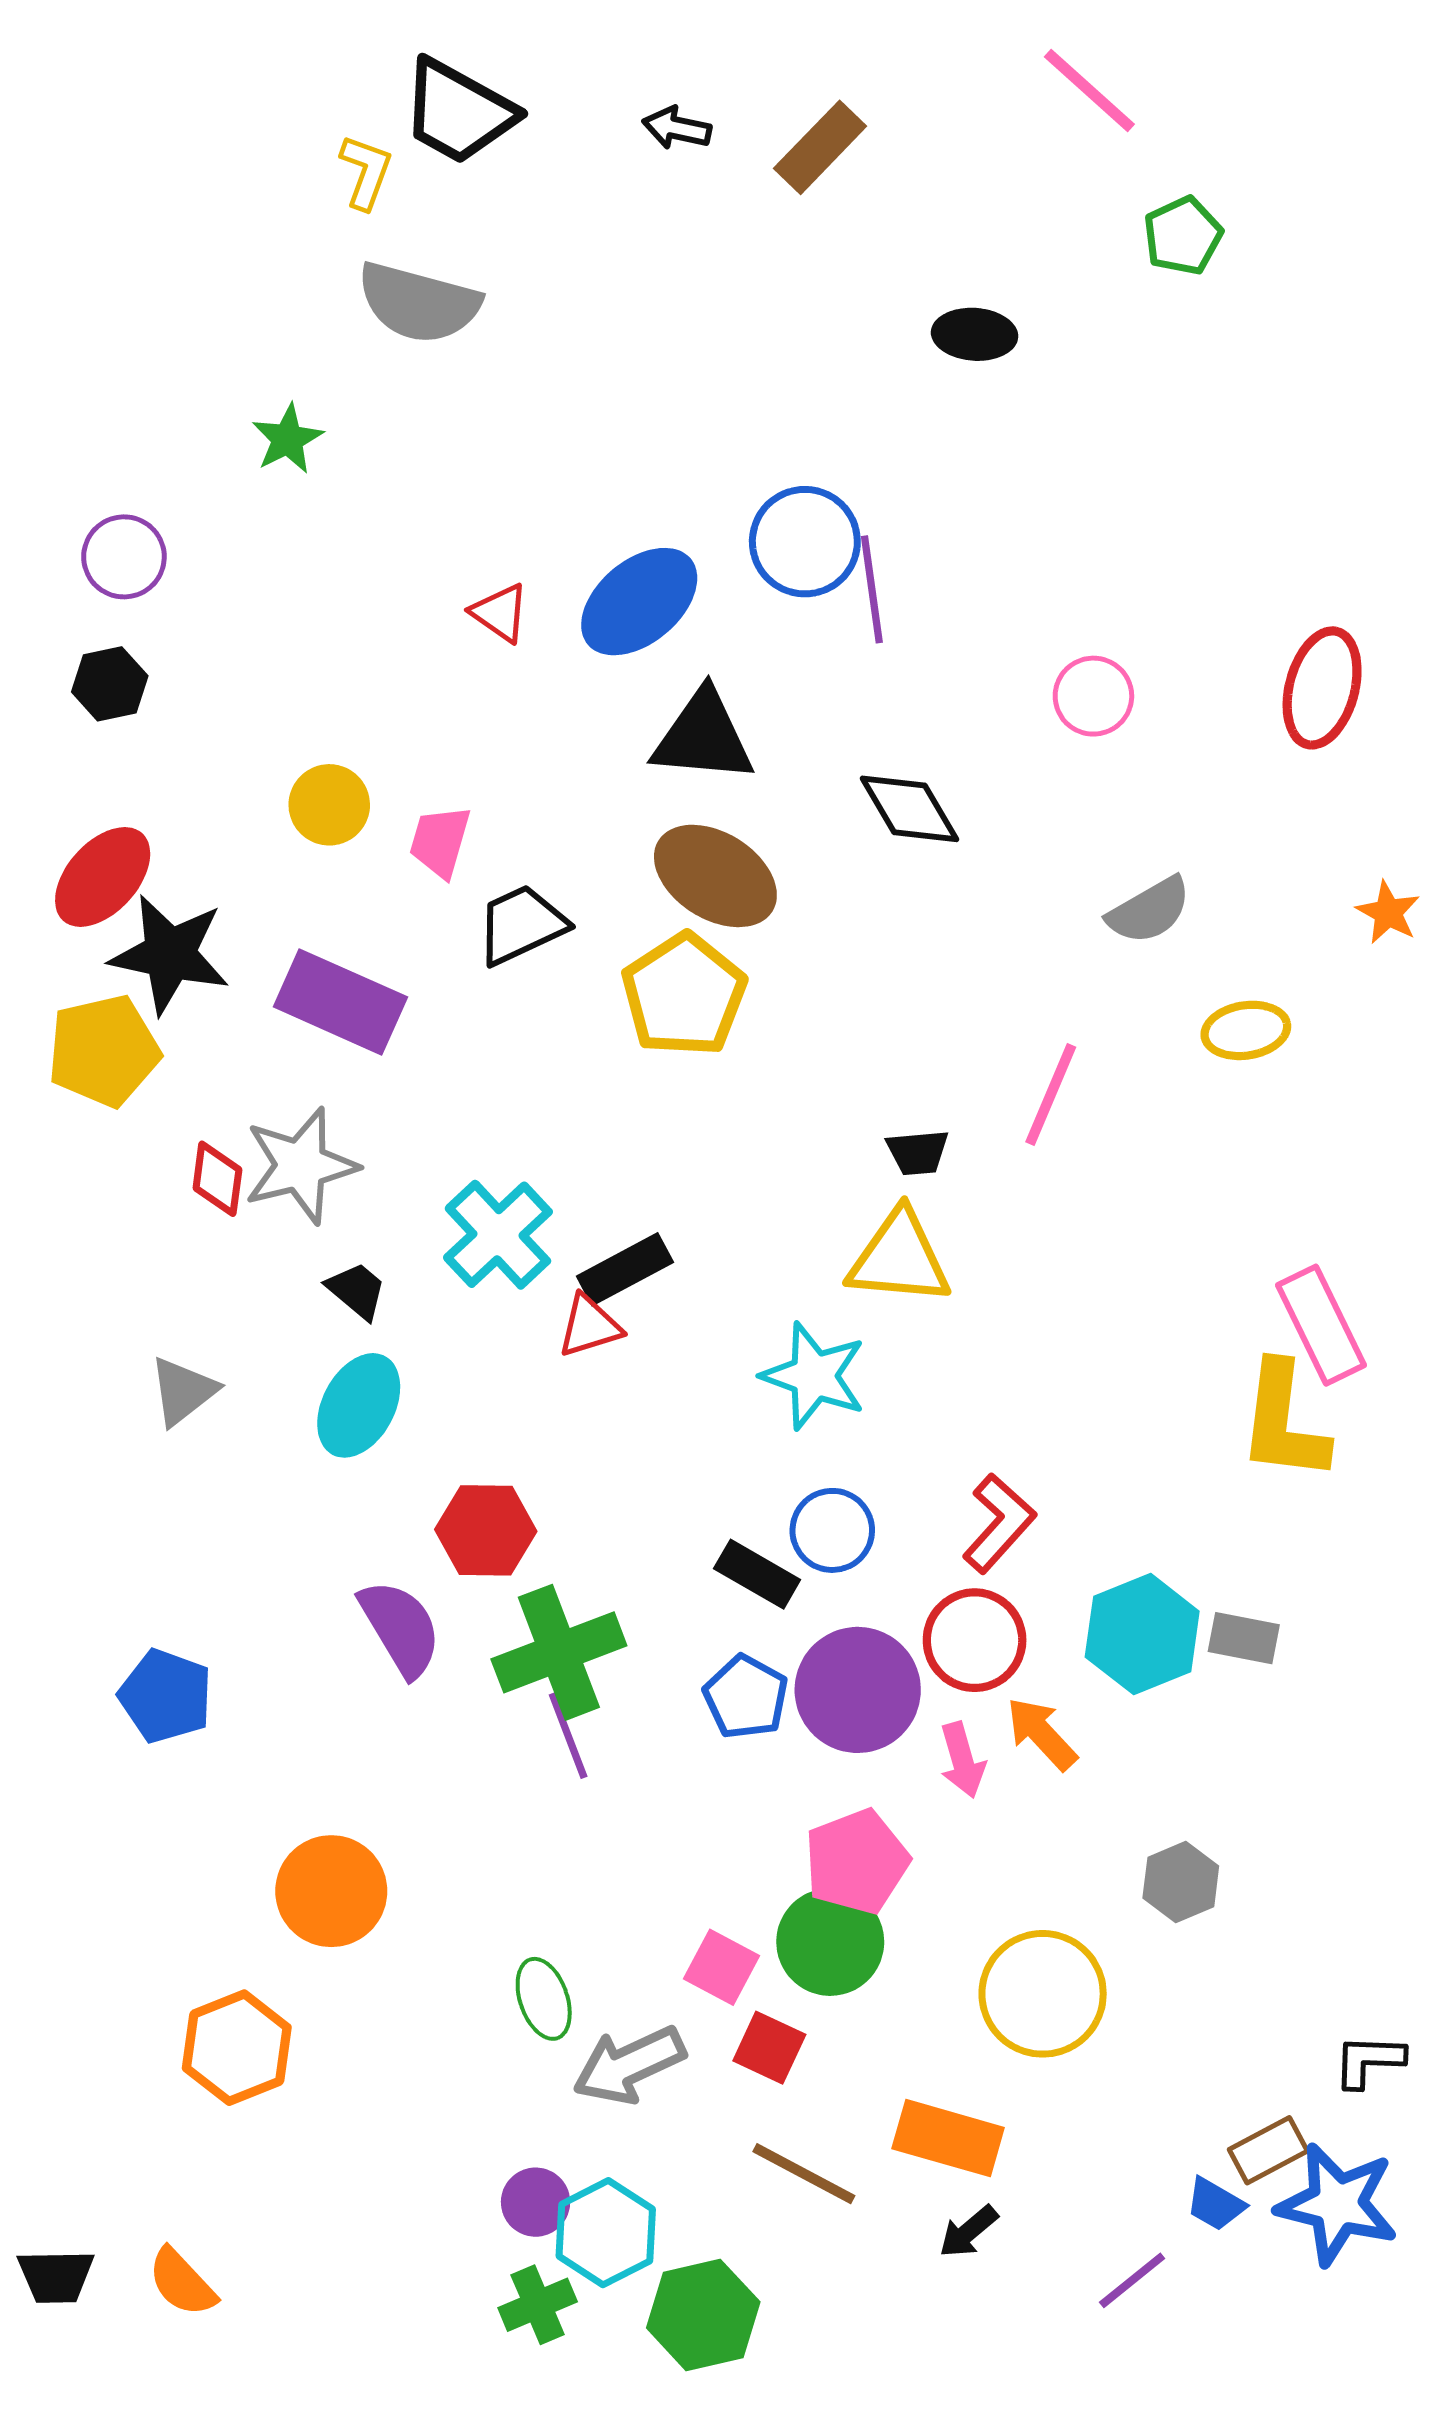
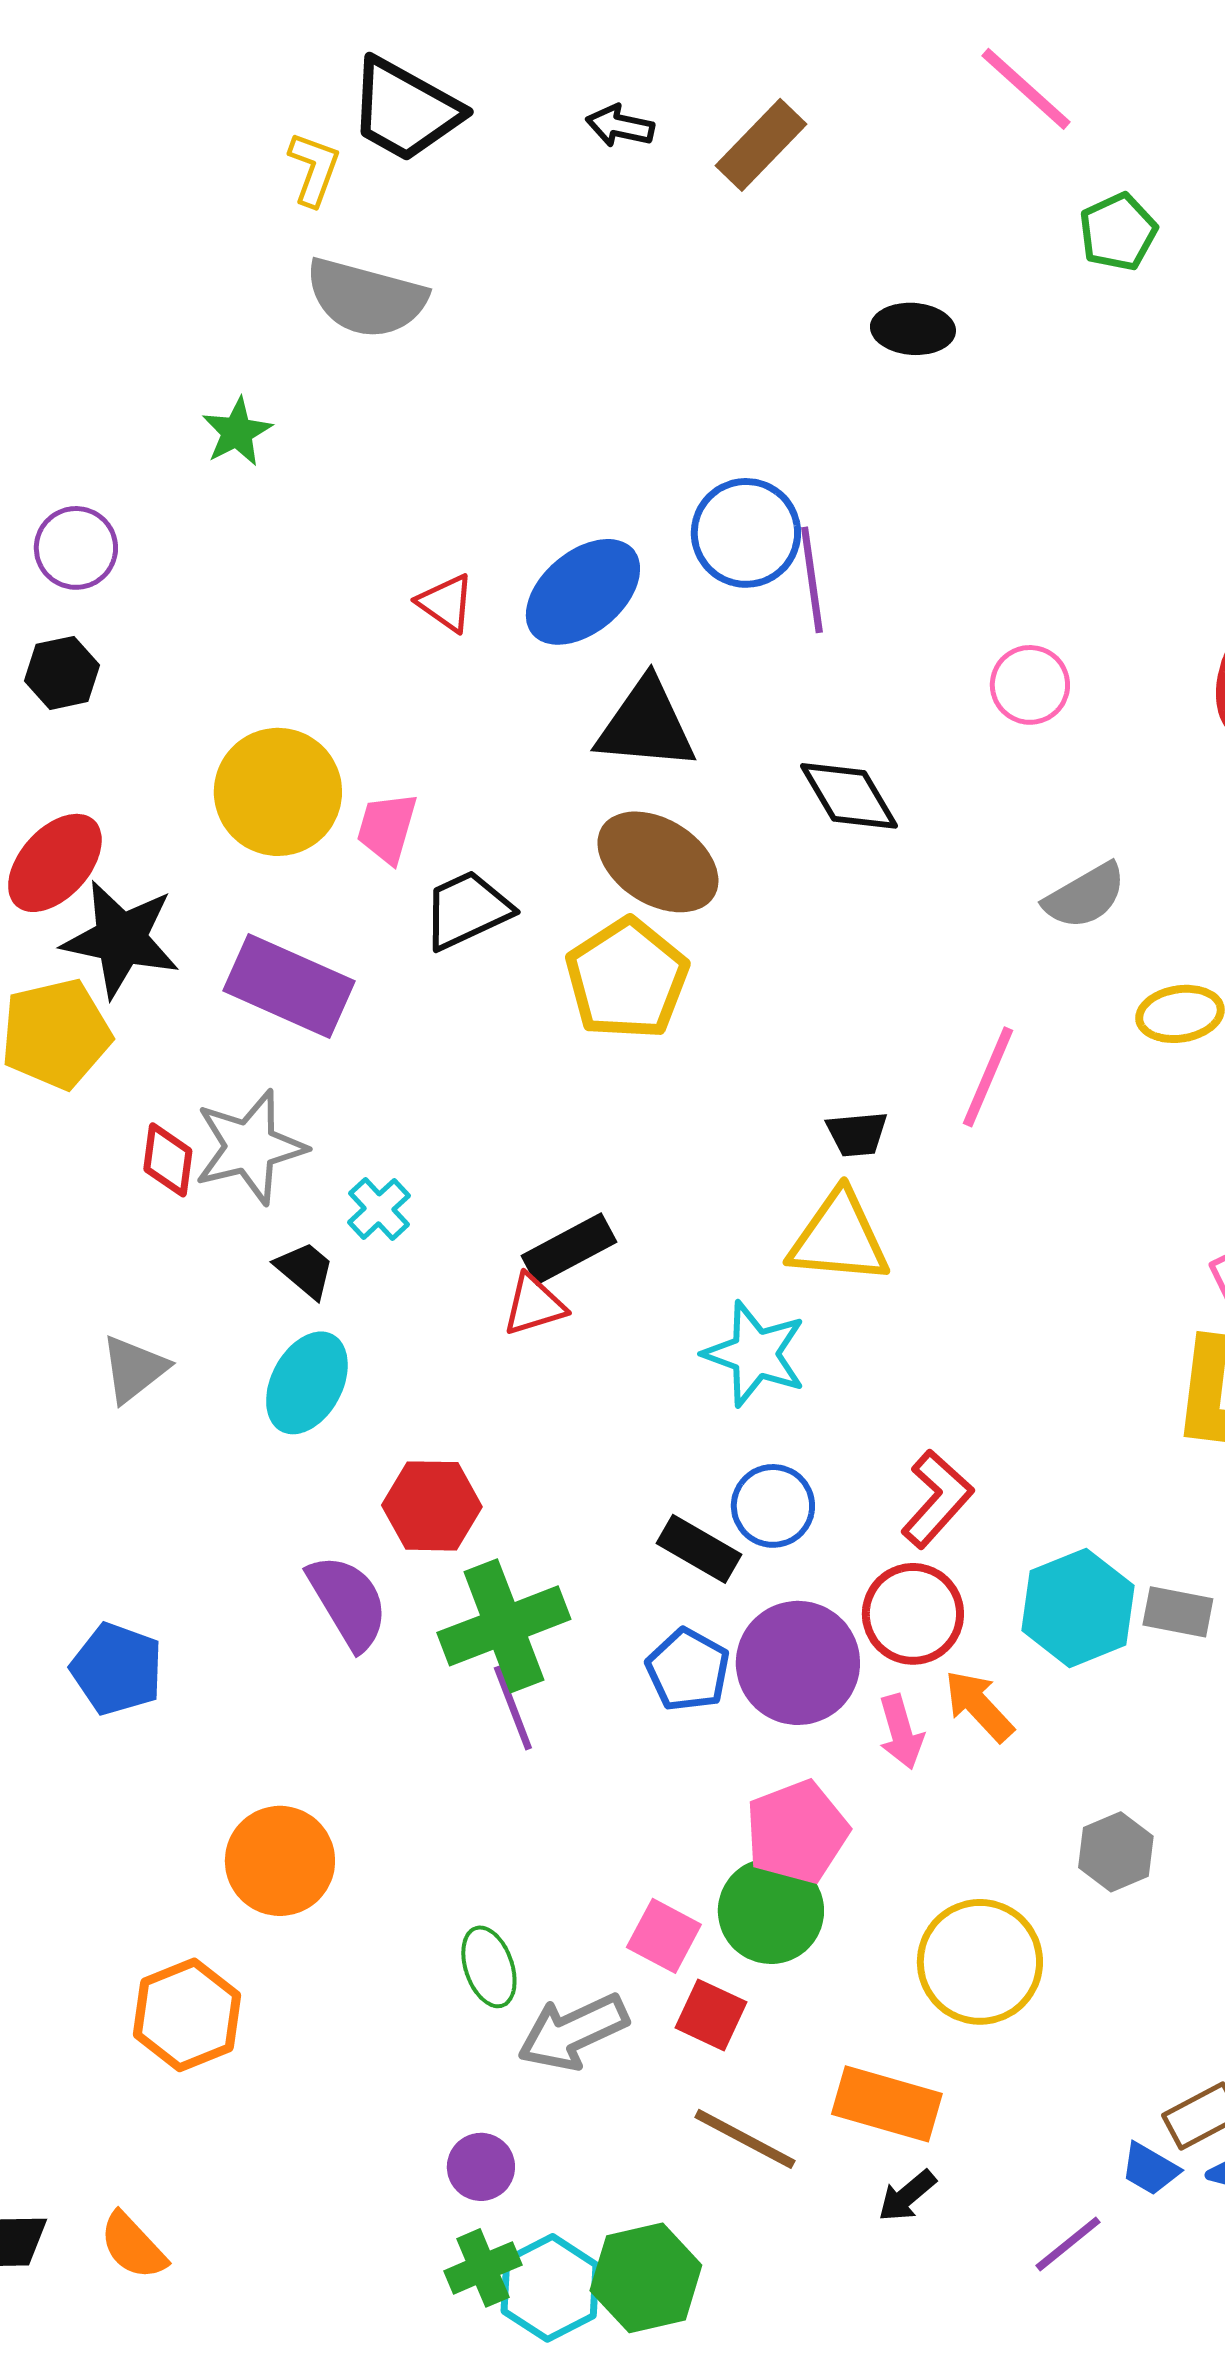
yellow circle: (329, 805) -> (278, 792), size x1.6
cyan cross: (498, 1235) -> (379, 1209), moved, size x0.6
cyan hexagon: (606, 2233) -> (550, 2288), moved

